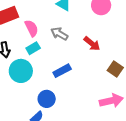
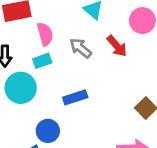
red arrow: (92, 44) -> (117, 46), moved

